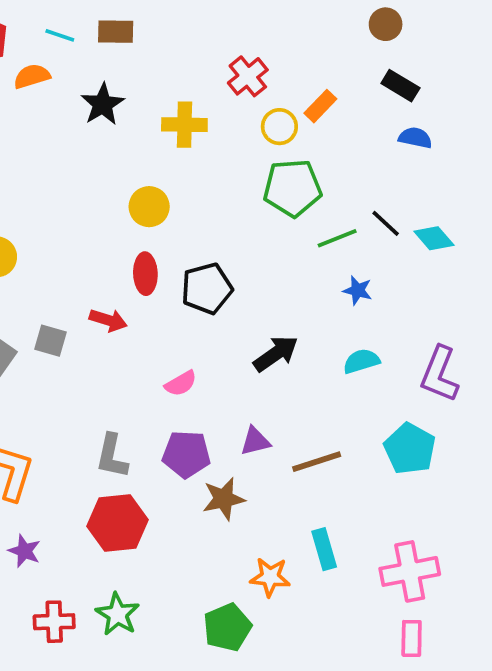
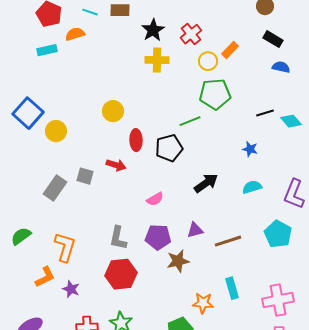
black star: (103, 104) -> (153, 30), moved
yellow circle: (149, 207) -> (113, 111), moved
black line: (386, 223) -> (265, 113), turned -60
green line: (337, 238) -> (190, 121), moved

